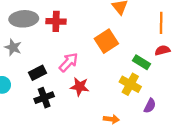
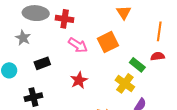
pink arrow: (69, 62) -> (78, 45), moved, turned 72
red star: (80, 87) -> (79, 80), turned 30
black cross: (44, 98) -> (33, 97), moved

